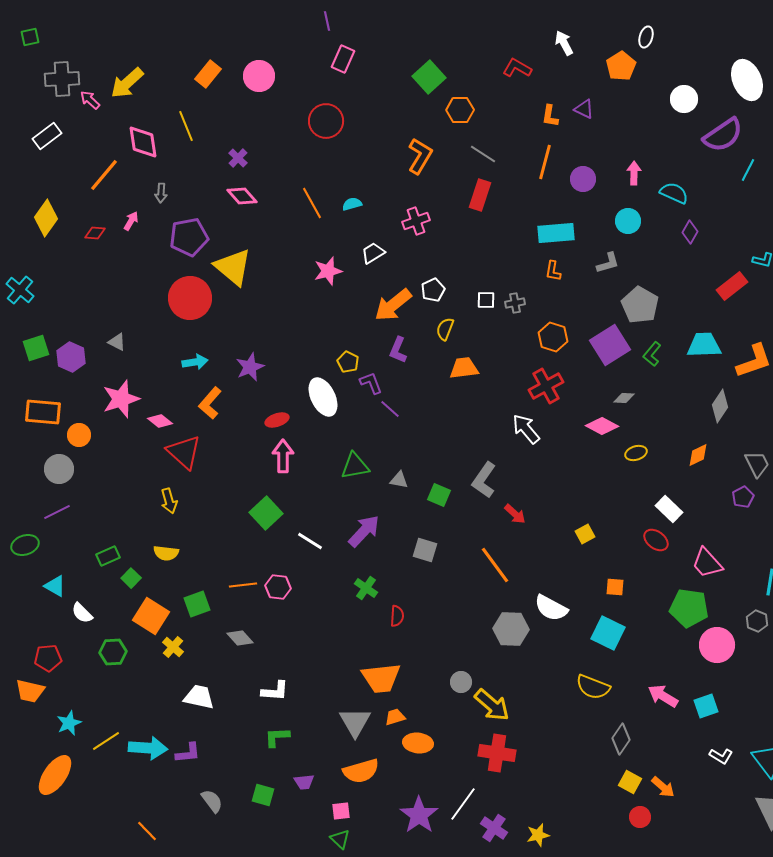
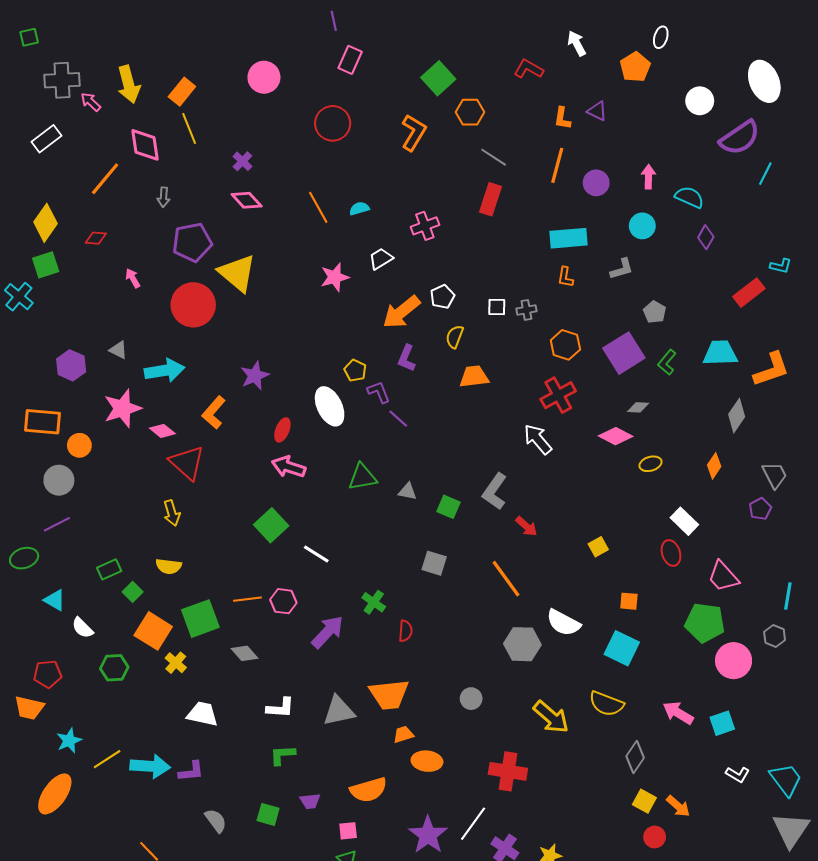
orange rectangle: (208, 74) -> (182, 92), moved
yellow arrow: (127, 83) -> (129, 84), turned -63
orange L-shape: (420, 156) -> (414, 133), moved
pink arrow: (131, 221) -> (133, 278), moved, turned -60
gray pentagon: (640, 305) -> (655, 312), size x0.6
green square: (36, 348) -> (46, 265), moved
cyan arrow: (195, 362) -> (164, 370), moved, size x1.5
red ellipse: (277, 420) -> (282, 430), turned -50
orange diamond: (698, 455) -> (714, 466), turned -30
pink arrow: (283, 456) -> (289, 467), turned -72
purple arrow: (364, 531) -> (328, 632), moved
red ellipse: (656, 540) -> (671, 553), turned 35
green square: (197, 604) -> (200, 619), size x1.4
yellow arrow: (492, 705) -> (551, 717), moved
gray triangle: (355, 722) -> (339, 711), moved, turned 48

